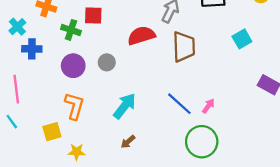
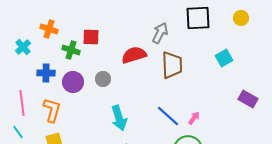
blue cross: (32, 49) -> (46, 73), moved
orange L-shape: (74, 106) -> (52, 110), moved
cyan arrow: (125, 106) -> (119, 118), turned 125

